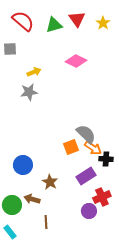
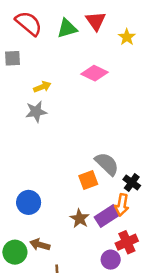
yellow star: (103, 23) -> (127, 37), moved
orange arrow: (93, 148) -> (122, 205), moved, turned 66
black cross: (106, 159) -> (132, 183), moved, turned 32
brown star: (50, 182) -> (80, 219), moved

